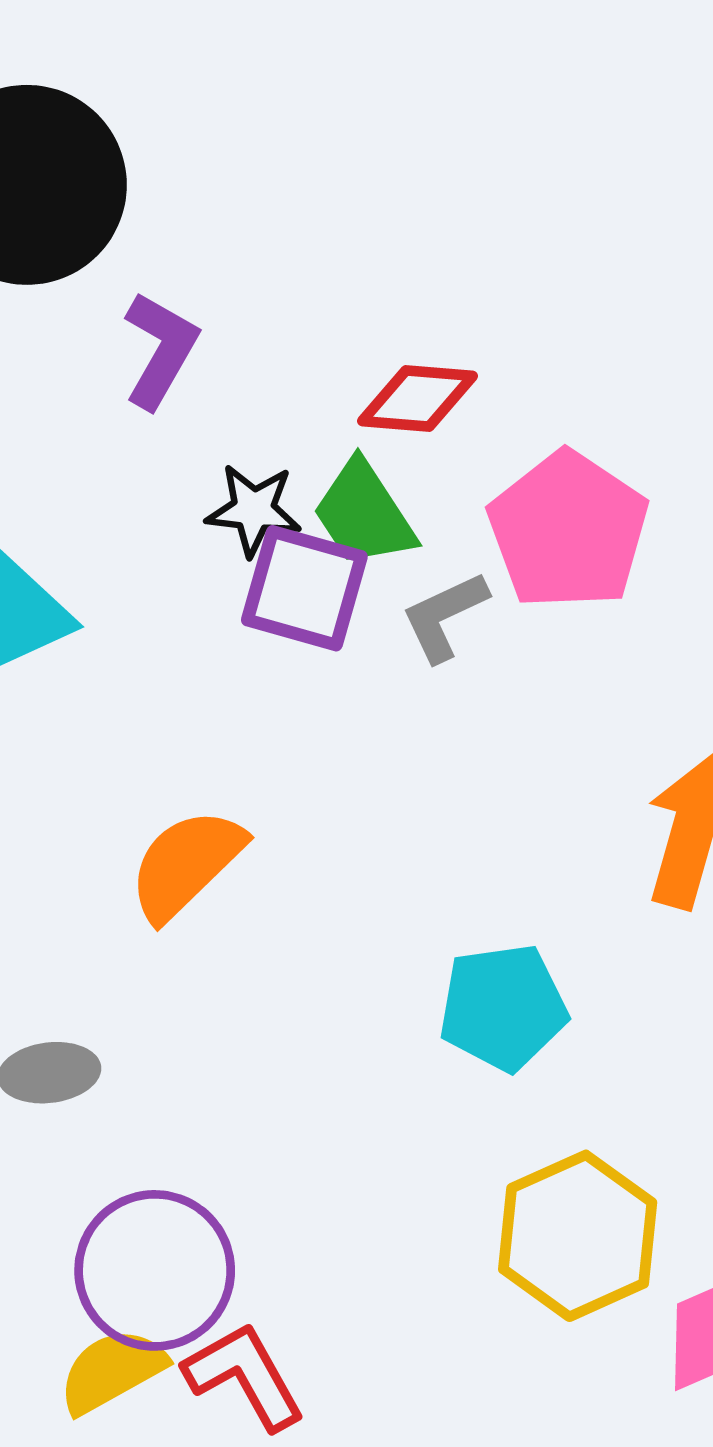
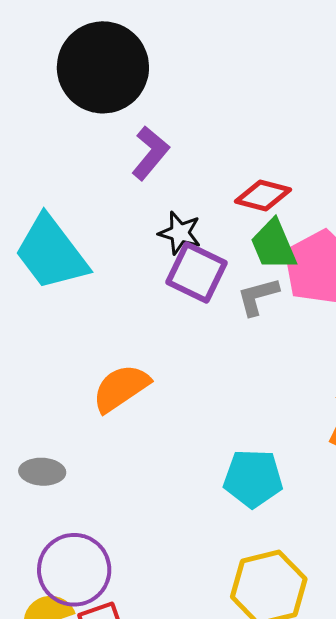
green trapezoid: (364, 514) -> (273, 245), moved

